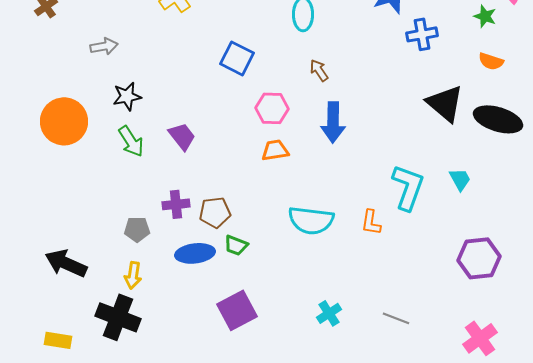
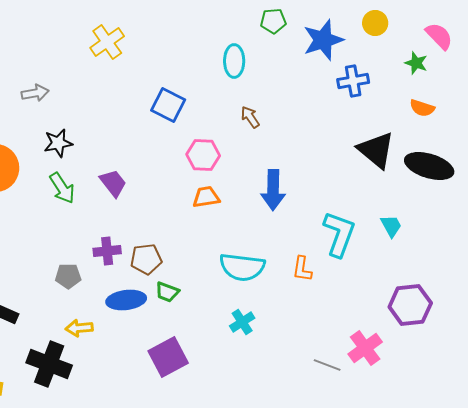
blue arrow: (333, 122) -> (273, 190), moved
yellow arrow: (133, 275) -> (79, 328), moved, turned 76
cyan cross: (329, 313) -> (242, 322), moved
pink cross: (480, 338) -> (365, 348), moved

